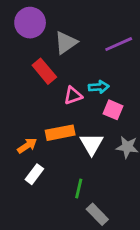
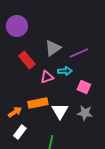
gray triangle: (66, 43) -> (53, 48), moved
purple line: (119, 44) -> (79, 53), moved
pink square: (113, 110) -> (84, 87), moved

